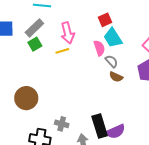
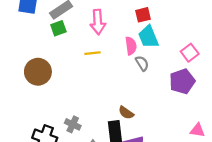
yellow line: (62, 51) -> (93, 53), moved
brown semicircle: (116, 77) -> (126, 113), moved
brown circle: (26, 98) -> (38, 72), moved

